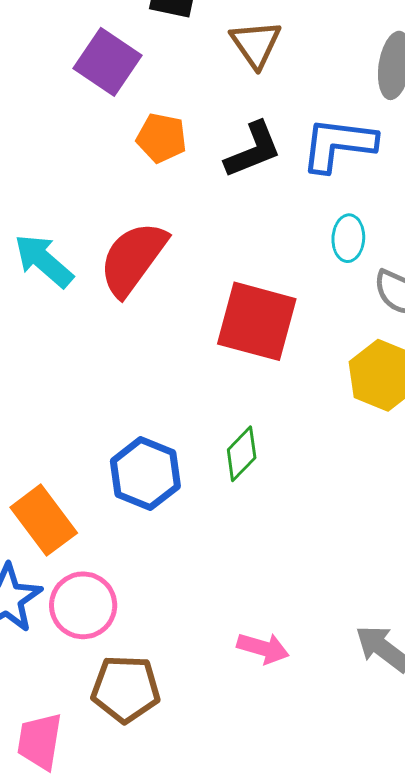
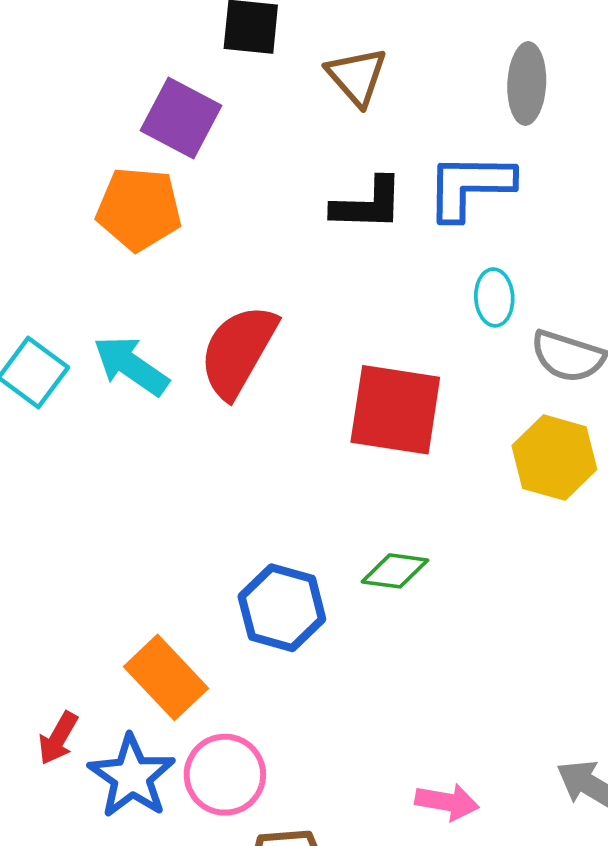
orange pentagon: (161, 138) -> (139, 209), moved, size x1.4
black L-shape: (253, 150) -> (368, 204), turned 30
green diamond: (242, 454) -> (395, 571), turned 60

